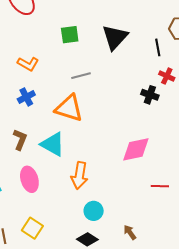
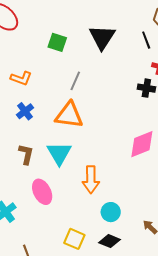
green square: (70, 35) -> (57, 42), turned 36
gray line: (81, 76) -> (75, 81), turned -42
cyan triangle: (53, 144) -> (59, 153), turned 40
yellow square: (32, 228) -> (74, 239), moved

